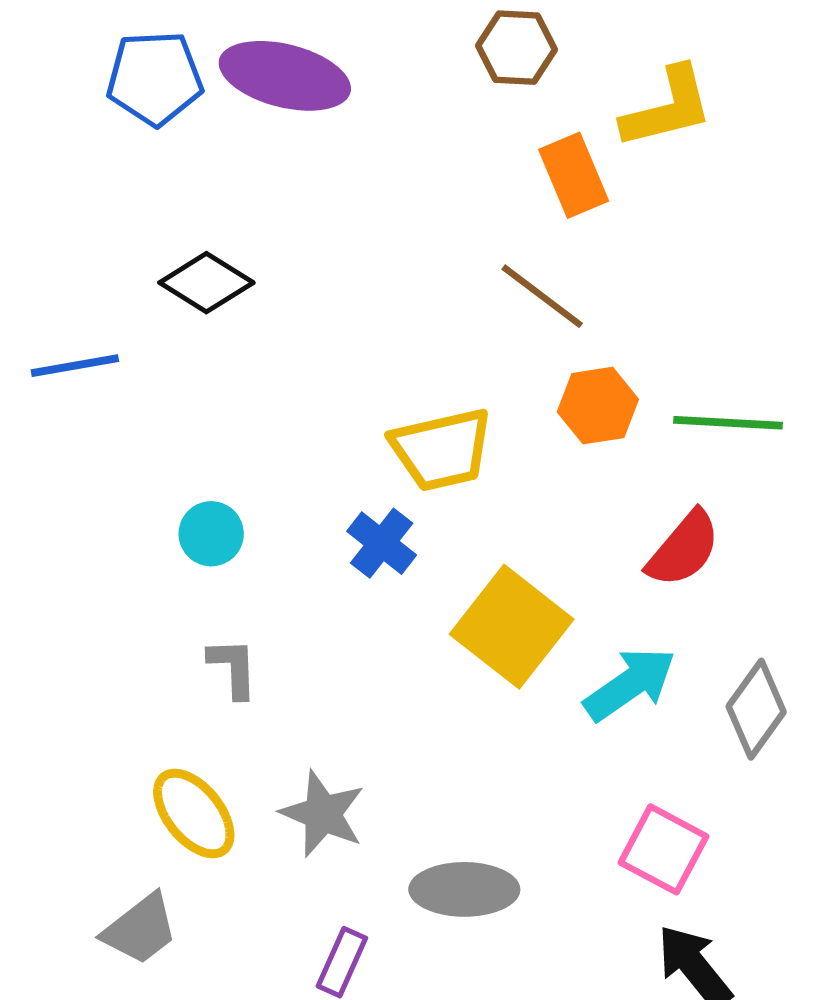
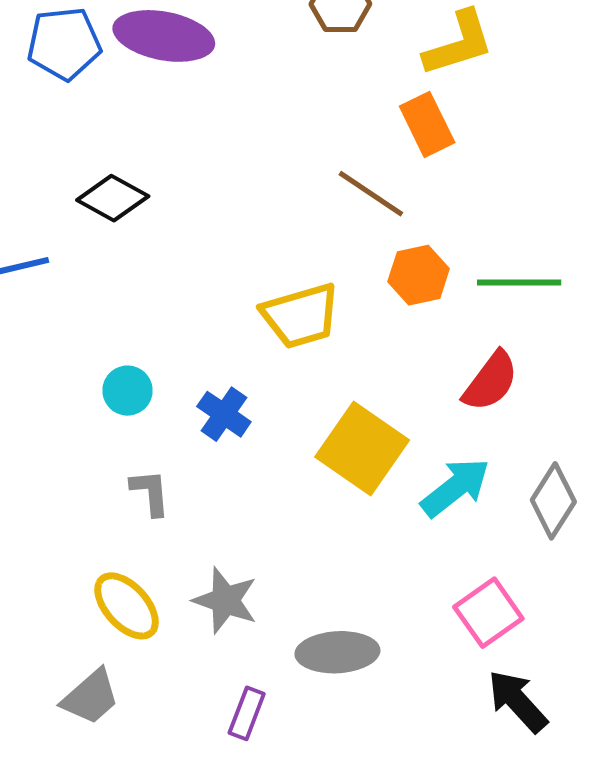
orange rectangle: (574, 175) -> (427, 124), moved
blue cross: (382, 543) -> (224, 414), moved
pink square: (663, 849) -> (488, 613), turned 30

